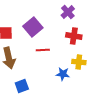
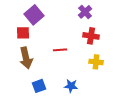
purple square: (33, 27) -> (34, 15), moved
blue star: (63, 74) -> (71, 86), moved

